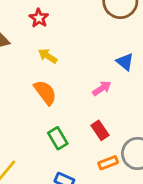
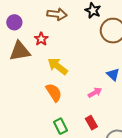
red star: (39, 18) -> (41, 39), moved
yellow arrow: (48, 56) -> (58, 66), size x1.5

